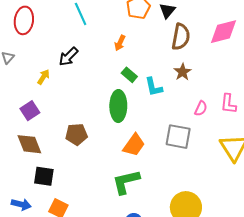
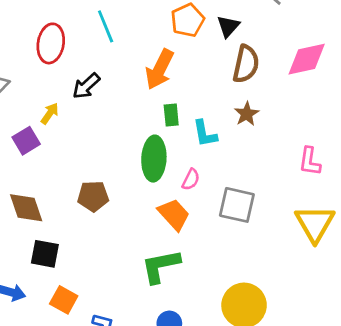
red ellipse: (24, 20) -> (51, 43), moved
orange arrow: (120, 43) -> (160, 69), size x1.8
green rectangle: (129, 75) -> (171, 115), turned 42
pink semicircle: (201, 108) -> (191, 179), moved
purple square: (30, 111) -> (26, 141), moved
orange trapezoid: (134, 145) -> (174, 214), turned -80

